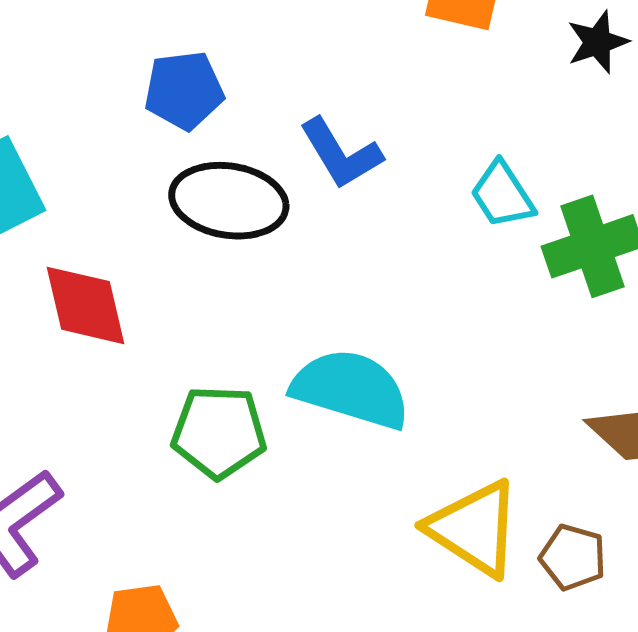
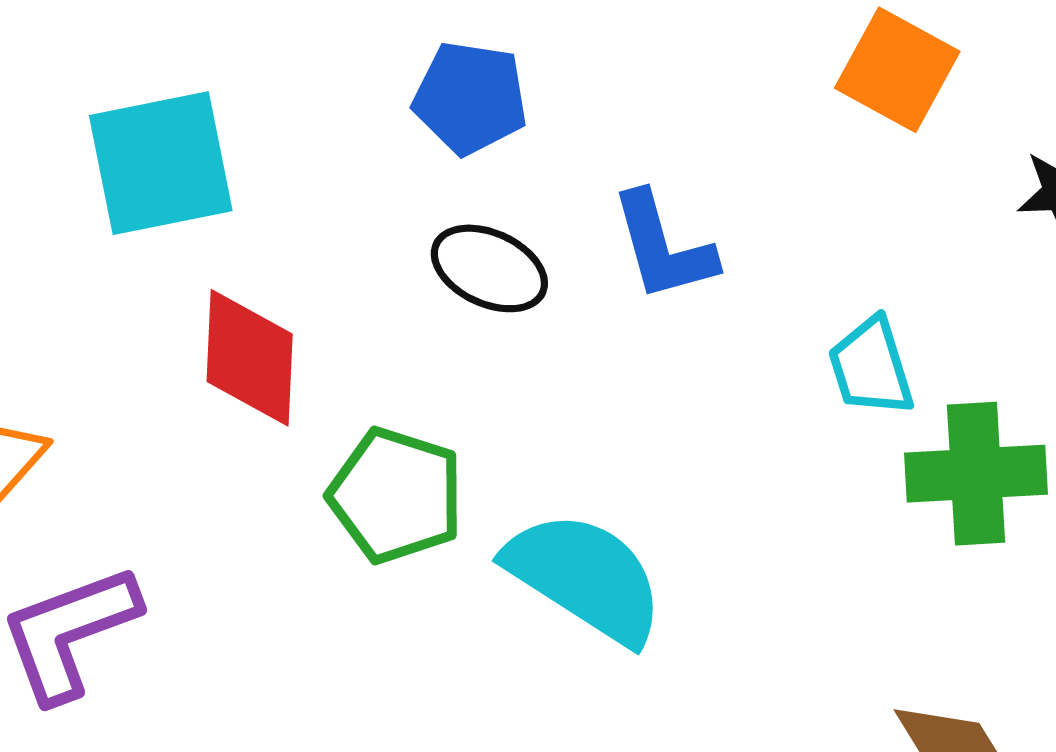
black ellipse: (229, 201) -> (489, 268), size x0.7
green pentagon: (219, 432) -> (396, 495), moved

